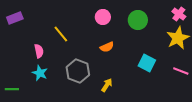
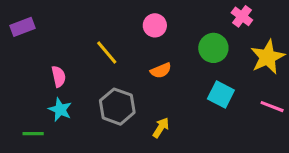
pink cross: (179, 14) -> (242, 16), moved
green circle: (138, 20) -> (213, 48), moved
yellow line: (61, 34) -> (107, 52), moved
green line: (12, 89) -> (33, 134), moved

